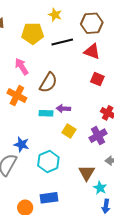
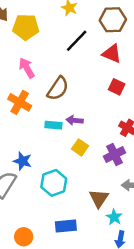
yellow pentagon: (33, 33) -> (26, 27), moved
black line: (62, 42) -> (77, 41), turned -35
blue rectangle: (49, 198) -> (66, 226), moved

